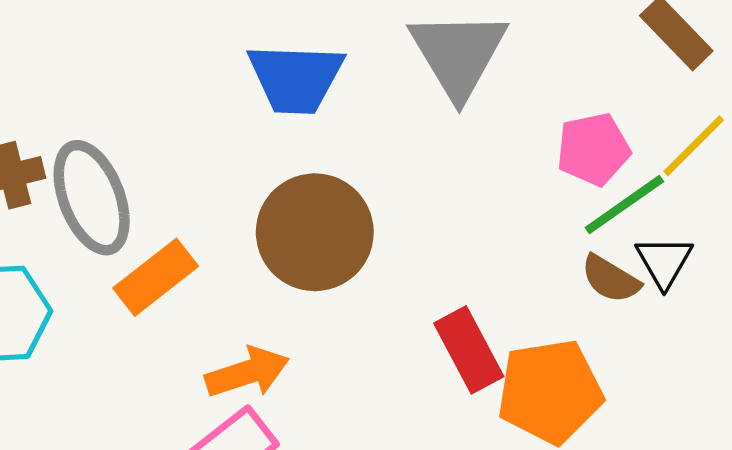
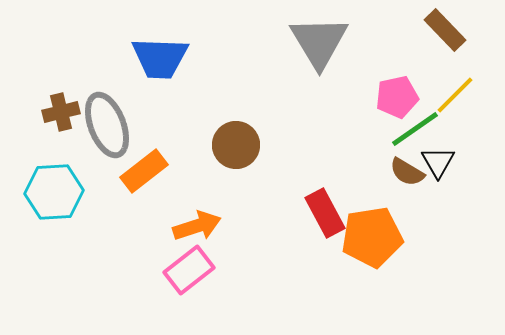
blue trapezoid: (296, 78) -> (160, 58), moved
brown circle: (315, 232) -> (236, 145), size x0.7

